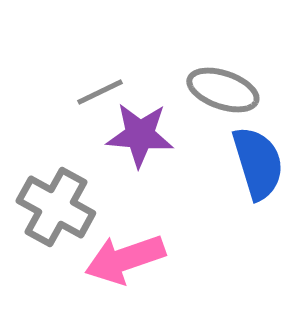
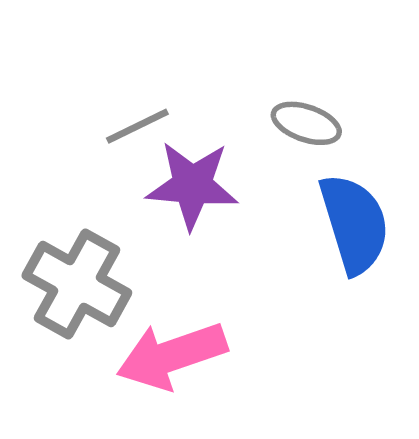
gray ellipse: (223, 90) -> (306, 123), size x0.7

